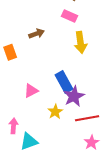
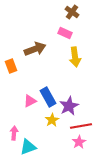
brown arrow: (37, 34) -> (35, 49), size x1.5
blue rectangle: (64, 82) -> (48, 97), moved
pink star: (91, 142) -> (79, 142), moved

